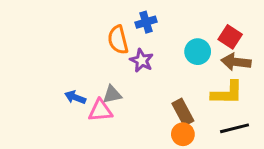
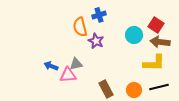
brown rectangle: (183, 112) -> (106, 89), moved
orange circle: (183, 134) -> (134, 90), moved

